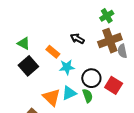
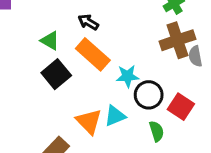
black arrow: (77, 39) -> (88, 22), moved
orange rectangle: (53, 52) -> (93, 54), size x1.6
cyan star: (67, 67) -> (128, 76), moved
green semicircle: (88, 96) -> (157, 131), moved

